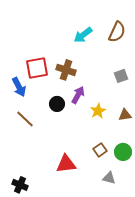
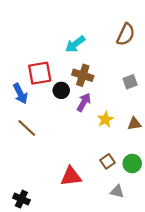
cyan arrow: (83, 35) -> (75, 44), moved
brown cross: (66, 70) -> (83, 75), moved
black circle: (57, 104) -> (61, 90), moved

